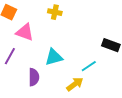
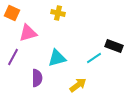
pink triangle: (25, 32) -> (28, 33), turned -36
cyan line: (89, 66) -> (94, 58), moved

